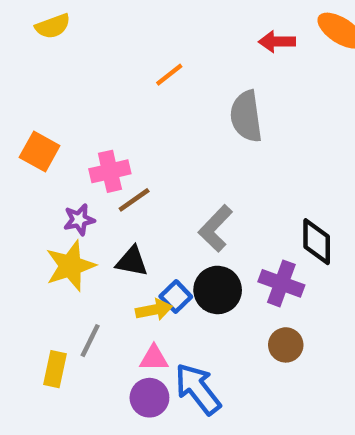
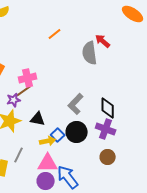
red arrow: (277, 42) -> (103, 41), moved, turned 42
brown line: (134, 200) -> (24, 91), moved
black diamond: (317, 242) -> (108, 108), moved
pink triangle: (154, 358) -> (48, 163), size x1.5

